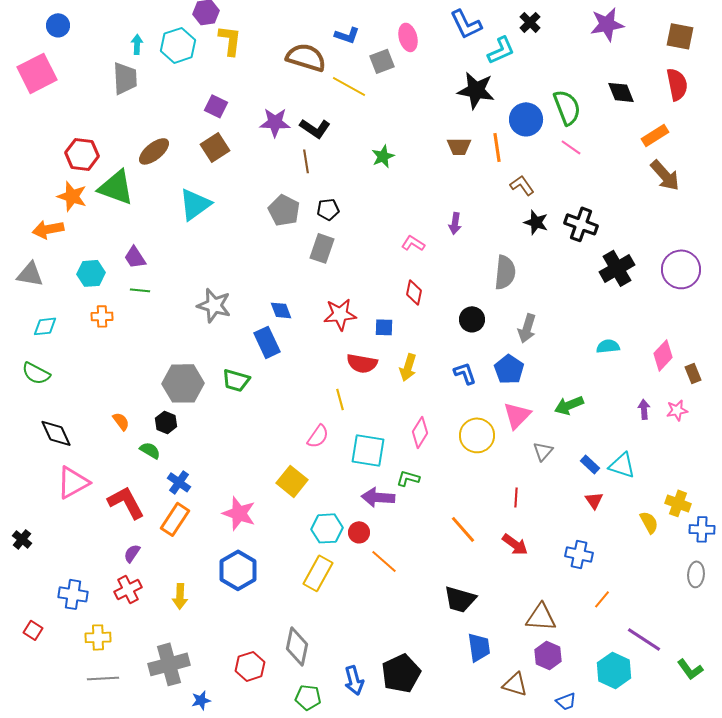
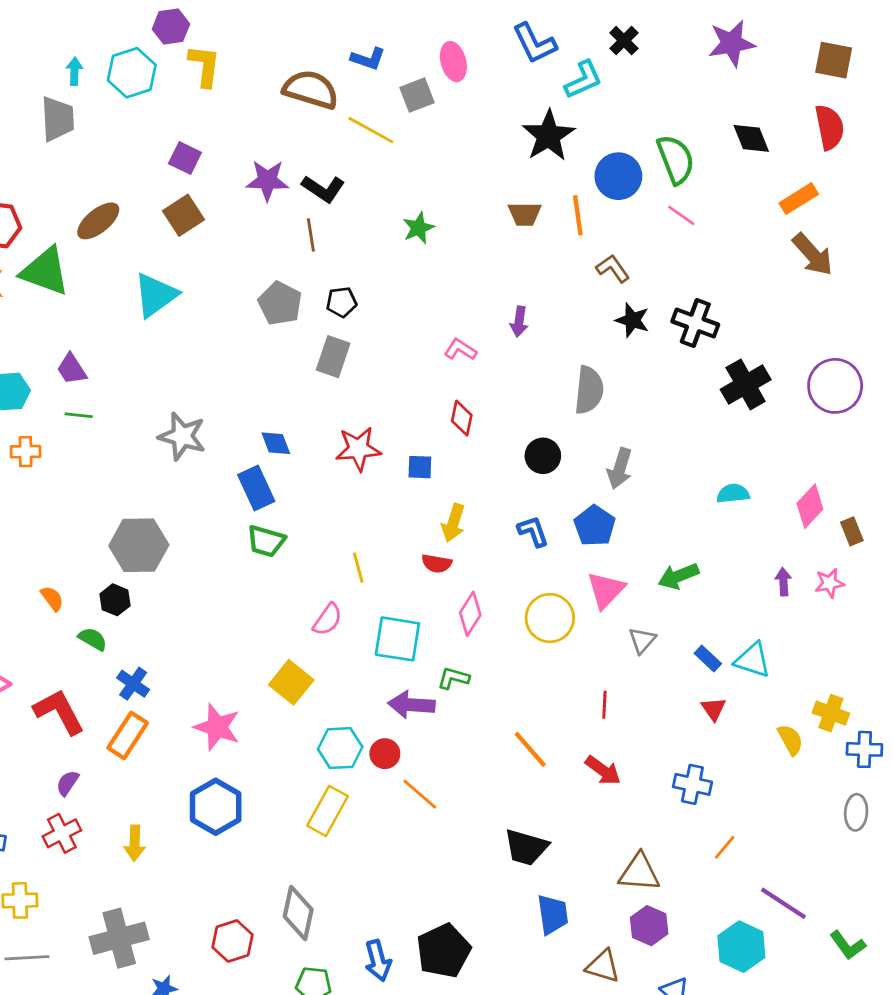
black star: (476, 90) -> (548, 136), turned 30
red semicircle: (362, 363) -> (437, 563), moved, size x0.7
green trapezoid: (236, 380) -> (266, 541), moved

